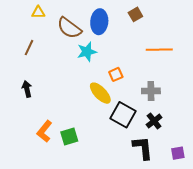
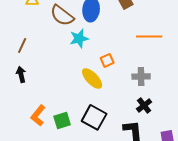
brown line: (29, 48) -> (22, 45), moved
black square: (123, 115) -> (94, 117), moved

